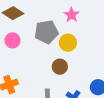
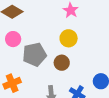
gray pentagon: (46, 32) -> (34, 55), moved

